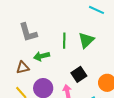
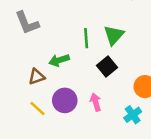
gray L-shape: (28, 32) -> (27, 23), moved
black square: (79, 74) -> (107, 66), moved

